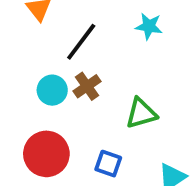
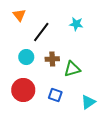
brown cross: (87, 86) -> (52, 59), moved, turned 32

